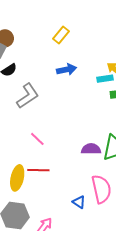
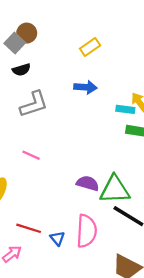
pink line: (37, 139) -> (31, 155), turned -35
red line: (38, 170) -> (29, 228), moved

